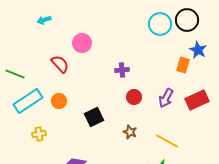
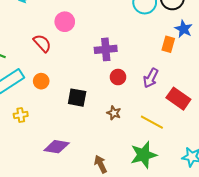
purple cross: (122, 70) -> (106, 49), size x1.5
red rectangle: (197, 100) -> (178, 99), moved, turned 60
black square: (94, 117) -> (77, 98), turned 36

